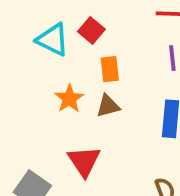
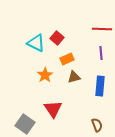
orange rectangle: (110, 69) -> (67, 59), turned 72
brown triangle: (108, 106) -> (74, 77), moved

